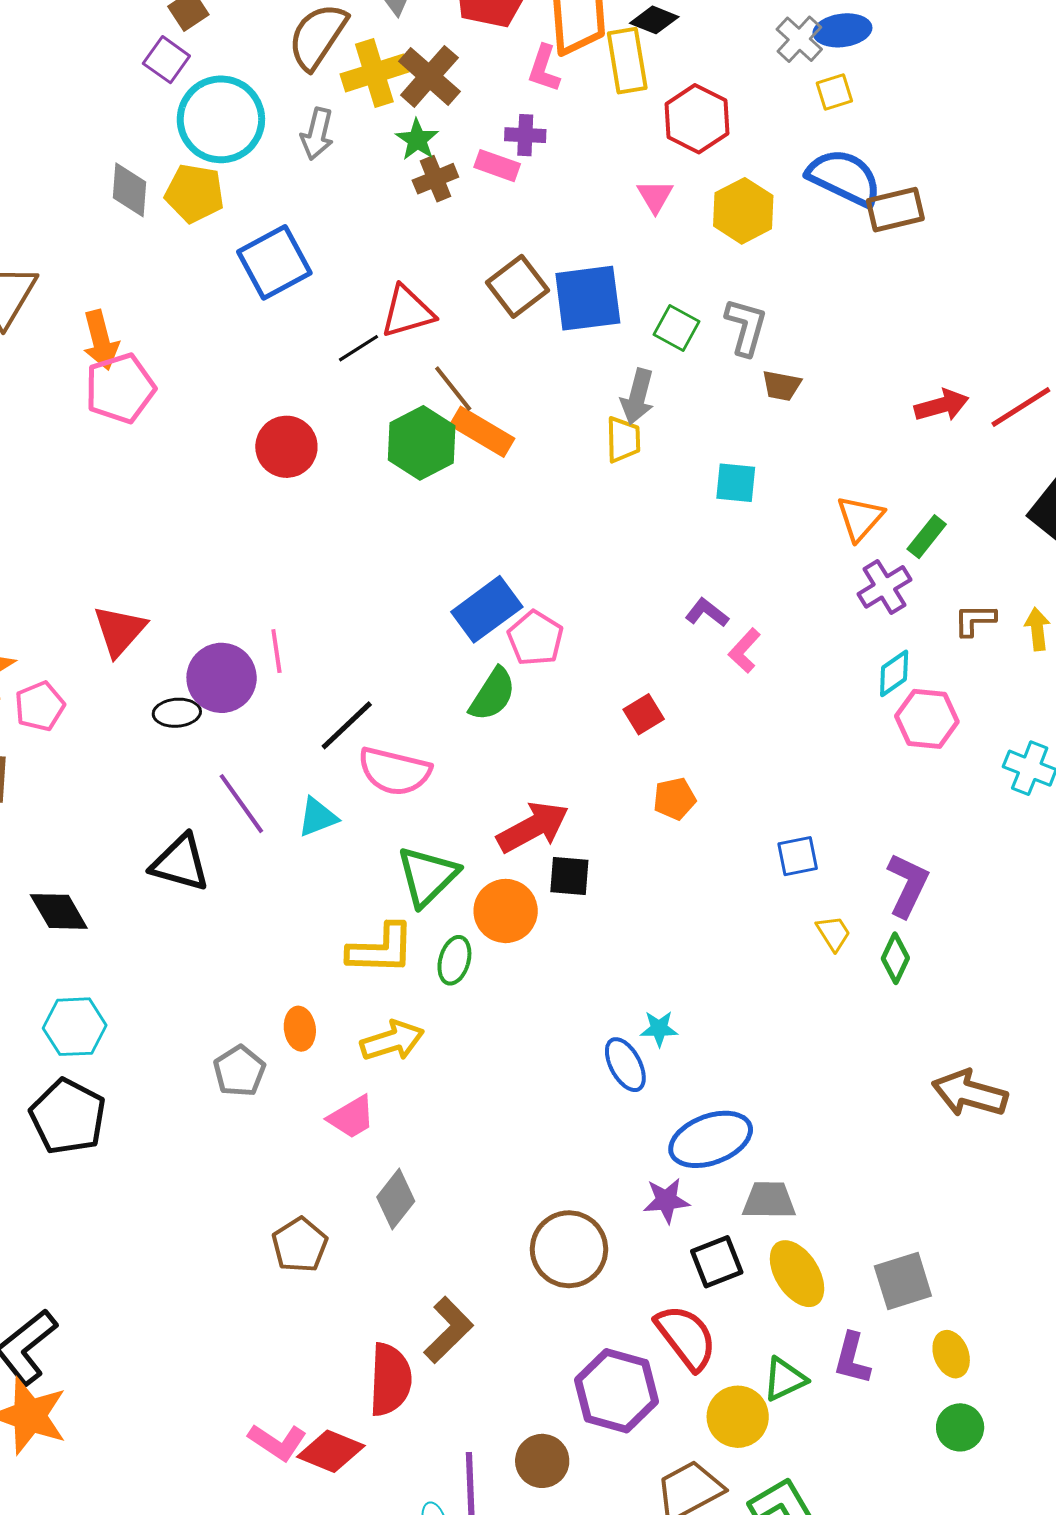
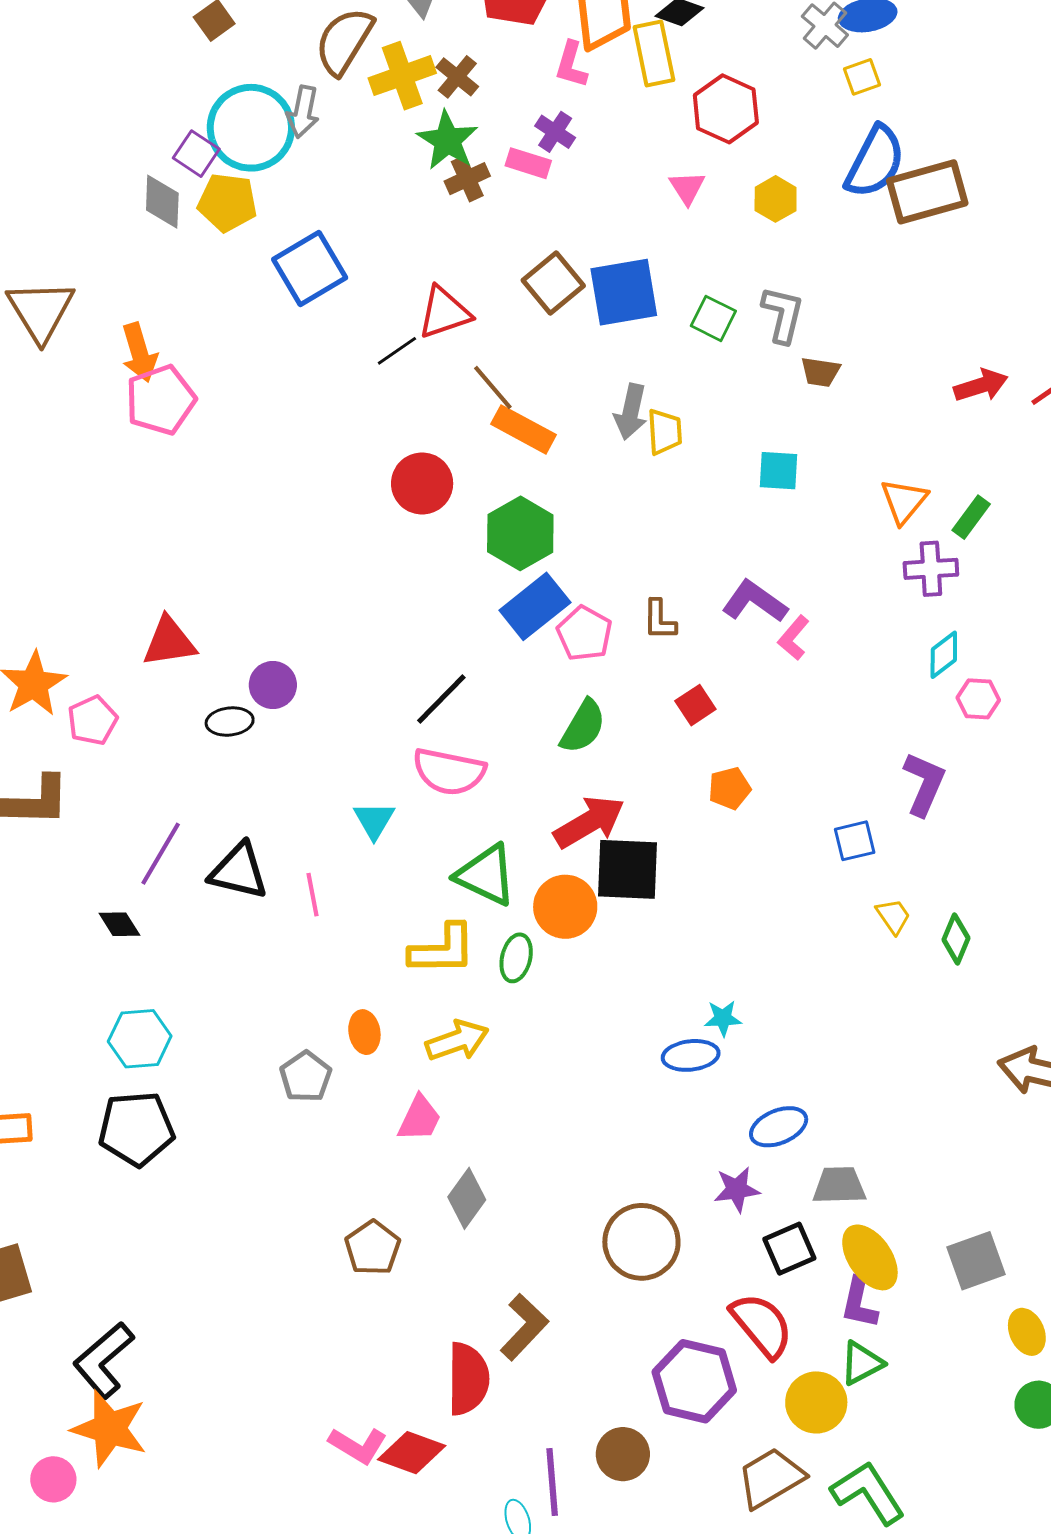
purple square: (166, 60) -> (196, 154), moved
brown cross: (429, 76) -> (457, 77), size x0.7
gray arrow: (317, 134) -> (303, 112), moved
purple cross: (525, 135) -> (555, 132), turned 33
green star: (417, 140) -> (447, 140), size x1.4
blue semicircle: (844, 177) -> (875, 162), turned 94
brown rectangle: (895, 210) -> (927, 192), size x1.4
yellow hexagon: (743, 211) -> (776, 199), size x0.7
gray arrow: (637, 397) -> (631, 412), moved
green hexagon: (422, 443) -> (520, 533), moved
red circle: (286, 447) -> (422, 483), moved
purple cross: (884, 587) -> (931, 569), turned 30
purple L-shape: (707, 613) -> (755, 601), size x1.5
brown L-shape: (975, 620) -> (659, 620), moved, turned -87
red triangle: (120, 631) -> (169, 642), turned 42
pink line: (276, 651) -> (312, 895), moved
purple circle: (222, 678) -> (273, 685), size x0.7
green semicircle: (493, 694) -> (583, 726), moved
pink hexagon: (927, 719) -> (978, 699), size x0.7
black line: (347, 725) -> (441, 699), moved
purple line: (241, 804) -> (161, 854), moved, turned 68
cyan triangle: (318, 817) -> (374, 820), turned -36
green triangle: (427, 876) -> (486, 875), turned -48
black square: (569, 876) -> (628, 869), size x1.6
purple L-shape: (908, 885) -> (924, 784), moved
black diamond: (59, 911) -> (119, 924), size x0.7
blue ellipse: (625, 1065) -> (691, 1055), turned -66
black pentagon: (68, 1117) -> (136, 1129), turned -30
pink trapezoid: (352, 1117) -> (419, 1118), turned -32
blue ellipse: (711, 1139) -> (779, 1127), size x0.7
purple L-shape: (852, 1359) -> (859, 1303), moved

